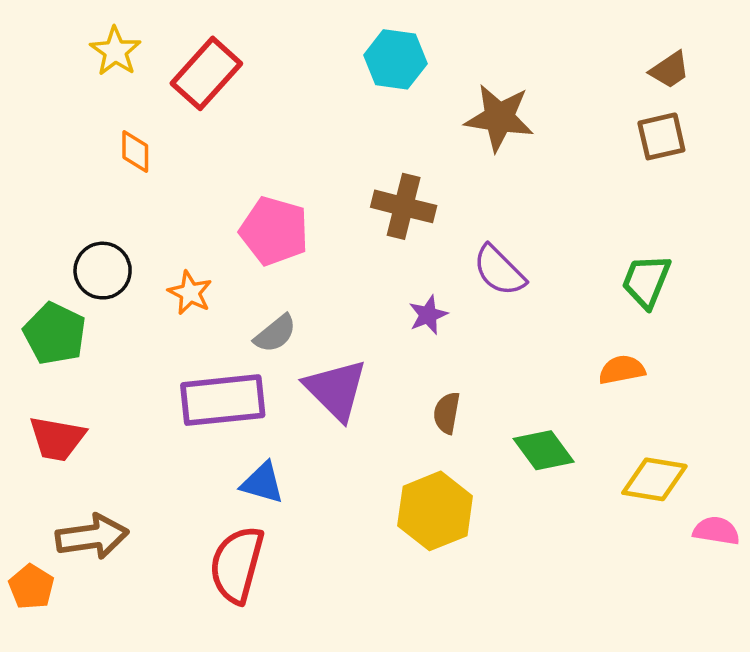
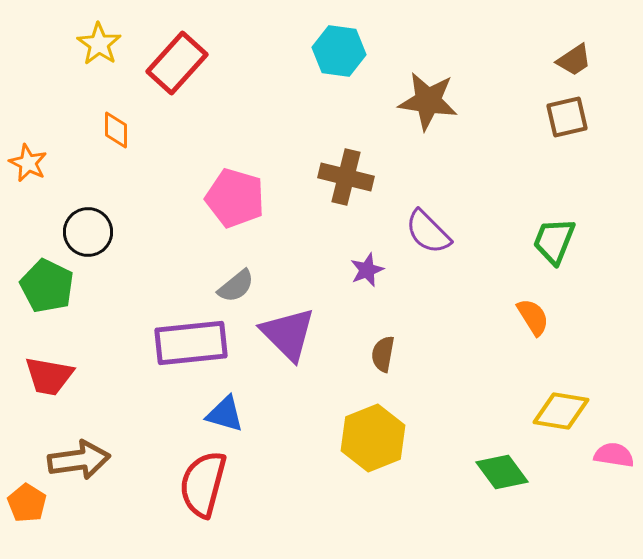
orange star: (190, 293) -> (28, 163), moved
orange semicircle: (622, 370) -> (533, 317), turned 69
green diamond: (544, 450) -> (502, 472), moved

